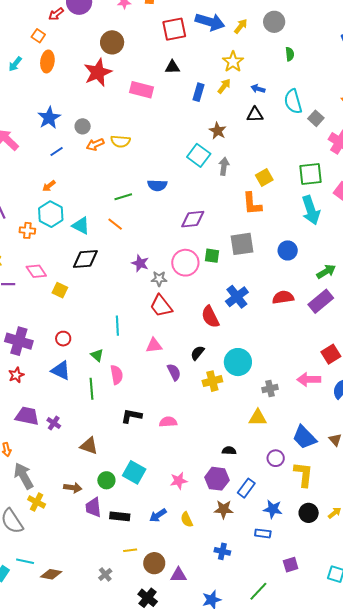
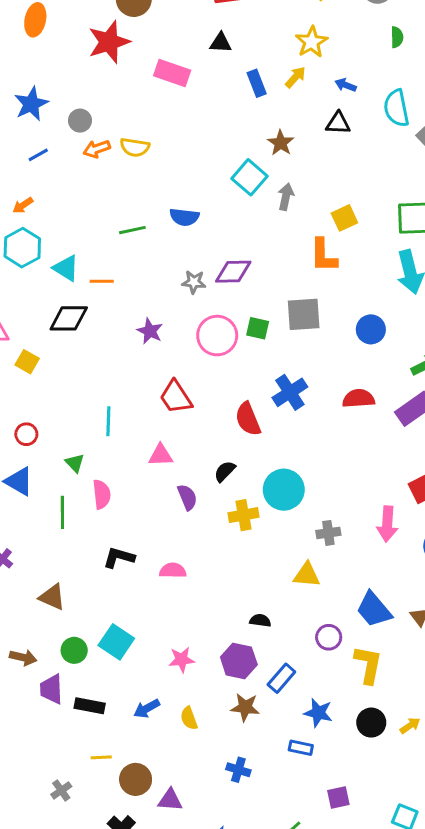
blue rectangle: (199, 92) -> (257, 83), turned -42
orange line: (115, 224) -> (102, 281), moved, turned -42
gray star: (159, 279) -> (194, 282), moved
pink arrow: (309, 379) -> (387, 524), turned -90

